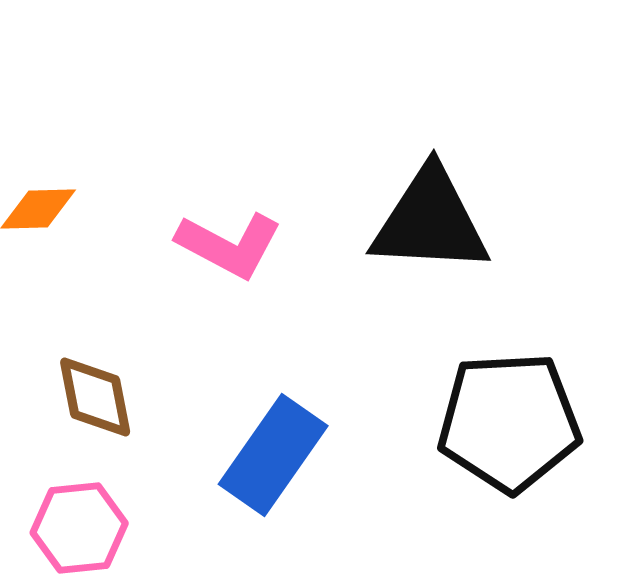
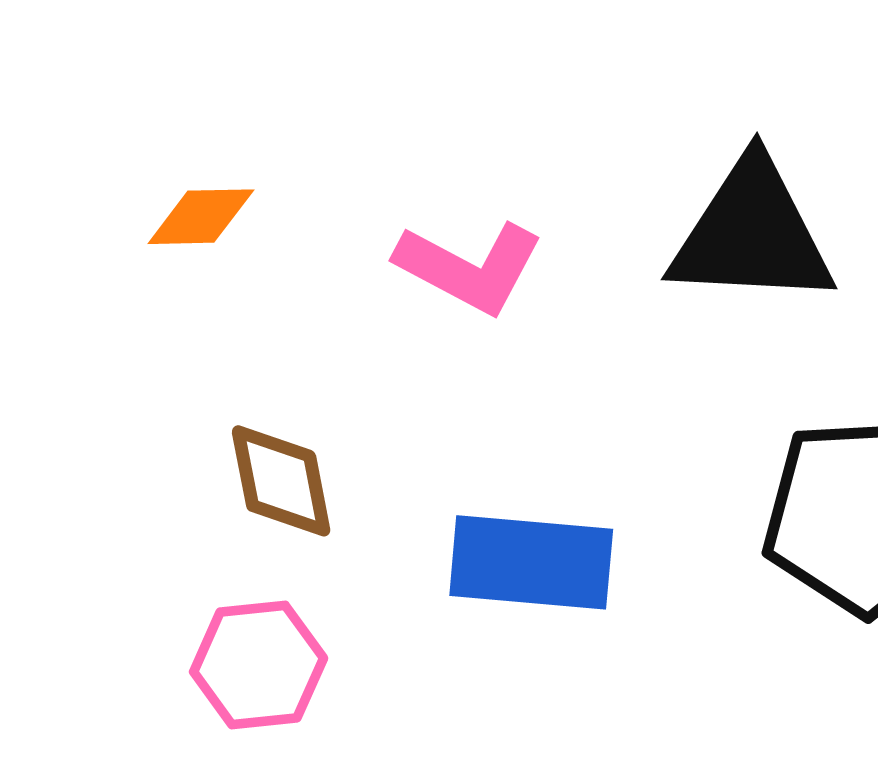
blue rectangle: (273, 455) -> (531, 562), turned 60

